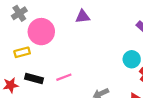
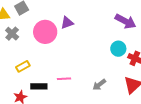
pink circle: (41, 32) -> (45, 32), moved
pink line: (64, 77) -> (64, 79), turned 32

